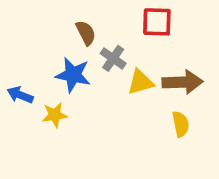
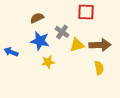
brown semicircle: (86, 33) -> (37, 18), moved, turned -88
yellow star: (55, 115) -> (48, 62), moved

